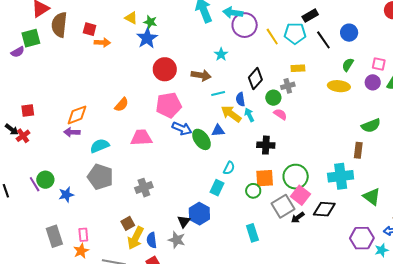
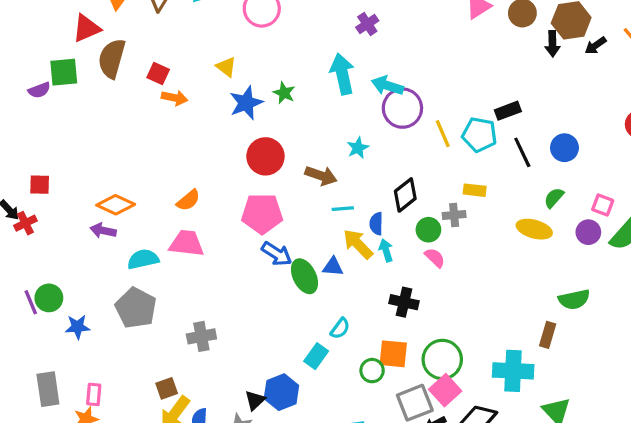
green star: (150, 22) -> (284, 93), moved
orange diamond: (77, 115) -> (116, 205), turned 35
pink trapezoid: (141, 138) -> (187, 243), moved

